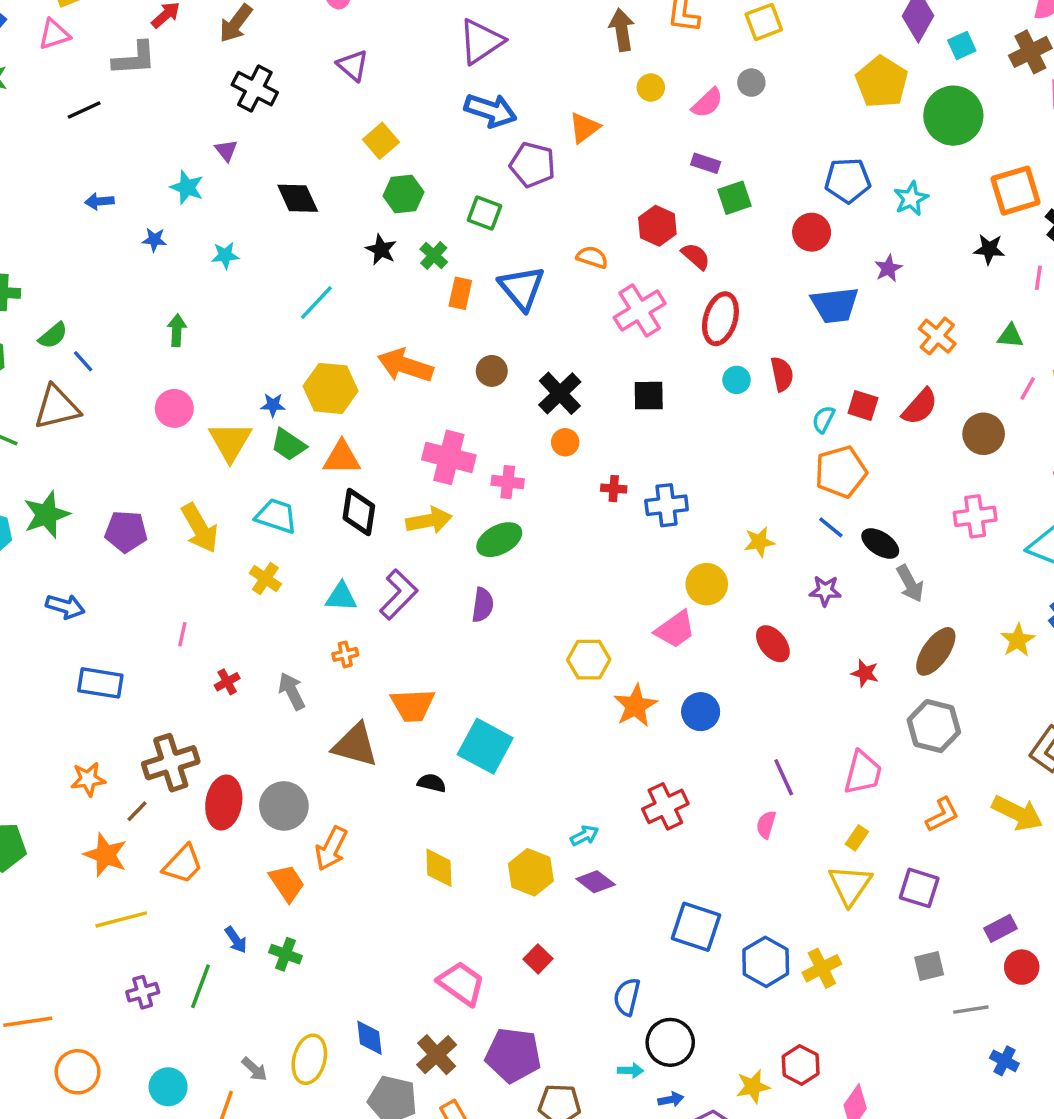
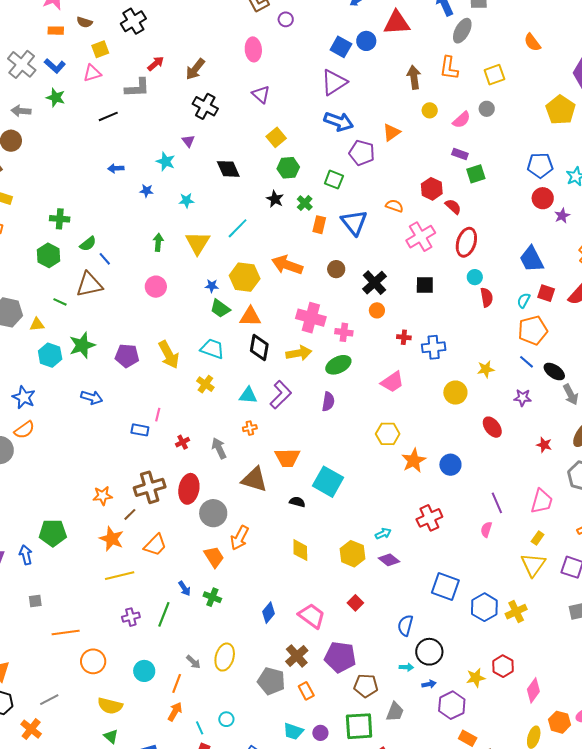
red circle: (812, 232) -> (543, 198), moved
blue trapezoid: (835, 305) -> (532, 259), moved, turned 68
red semicircle: (782, 374) -> (487, 297), moved
yellow triangle: (230, 442) -> (198, 243), moved
pink trapezoid: (675, 629) -> (392, 382), moved
blue rectangle: (100, 683) -> (140, 430), moved, size x0.7
red ellipse: (224, 803) -> (189, 489), moved
blue diamond: (370, 1038) -> (269, 613), moved, turned 45

